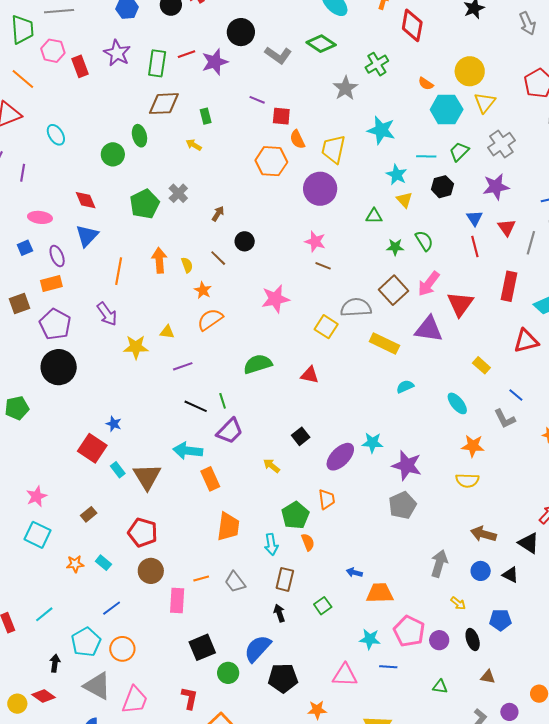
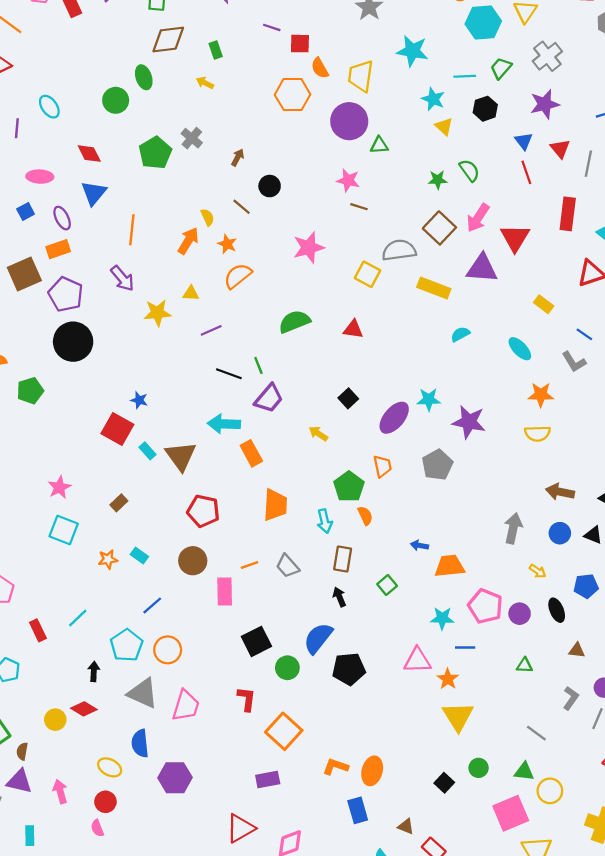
cyan ellipse: (56, 135) -> (49, 107), moved
green triangle: (374, 216) -> (379, 145), moved
orange arrow: (159, 260) -> (188, 241), moved, turned 40
brown square: (20, 303) -> (24, 274), size x1.4
gray pentagon: (403, 505) -> (437, 465), moved
red pentagon: (143, 533) -> (203, 511), moved
orange star: (317, 710) -> (448, 679), moved, turned -30

